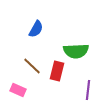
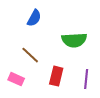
red rectangle: (57, 71) -> (56, 76), moved

